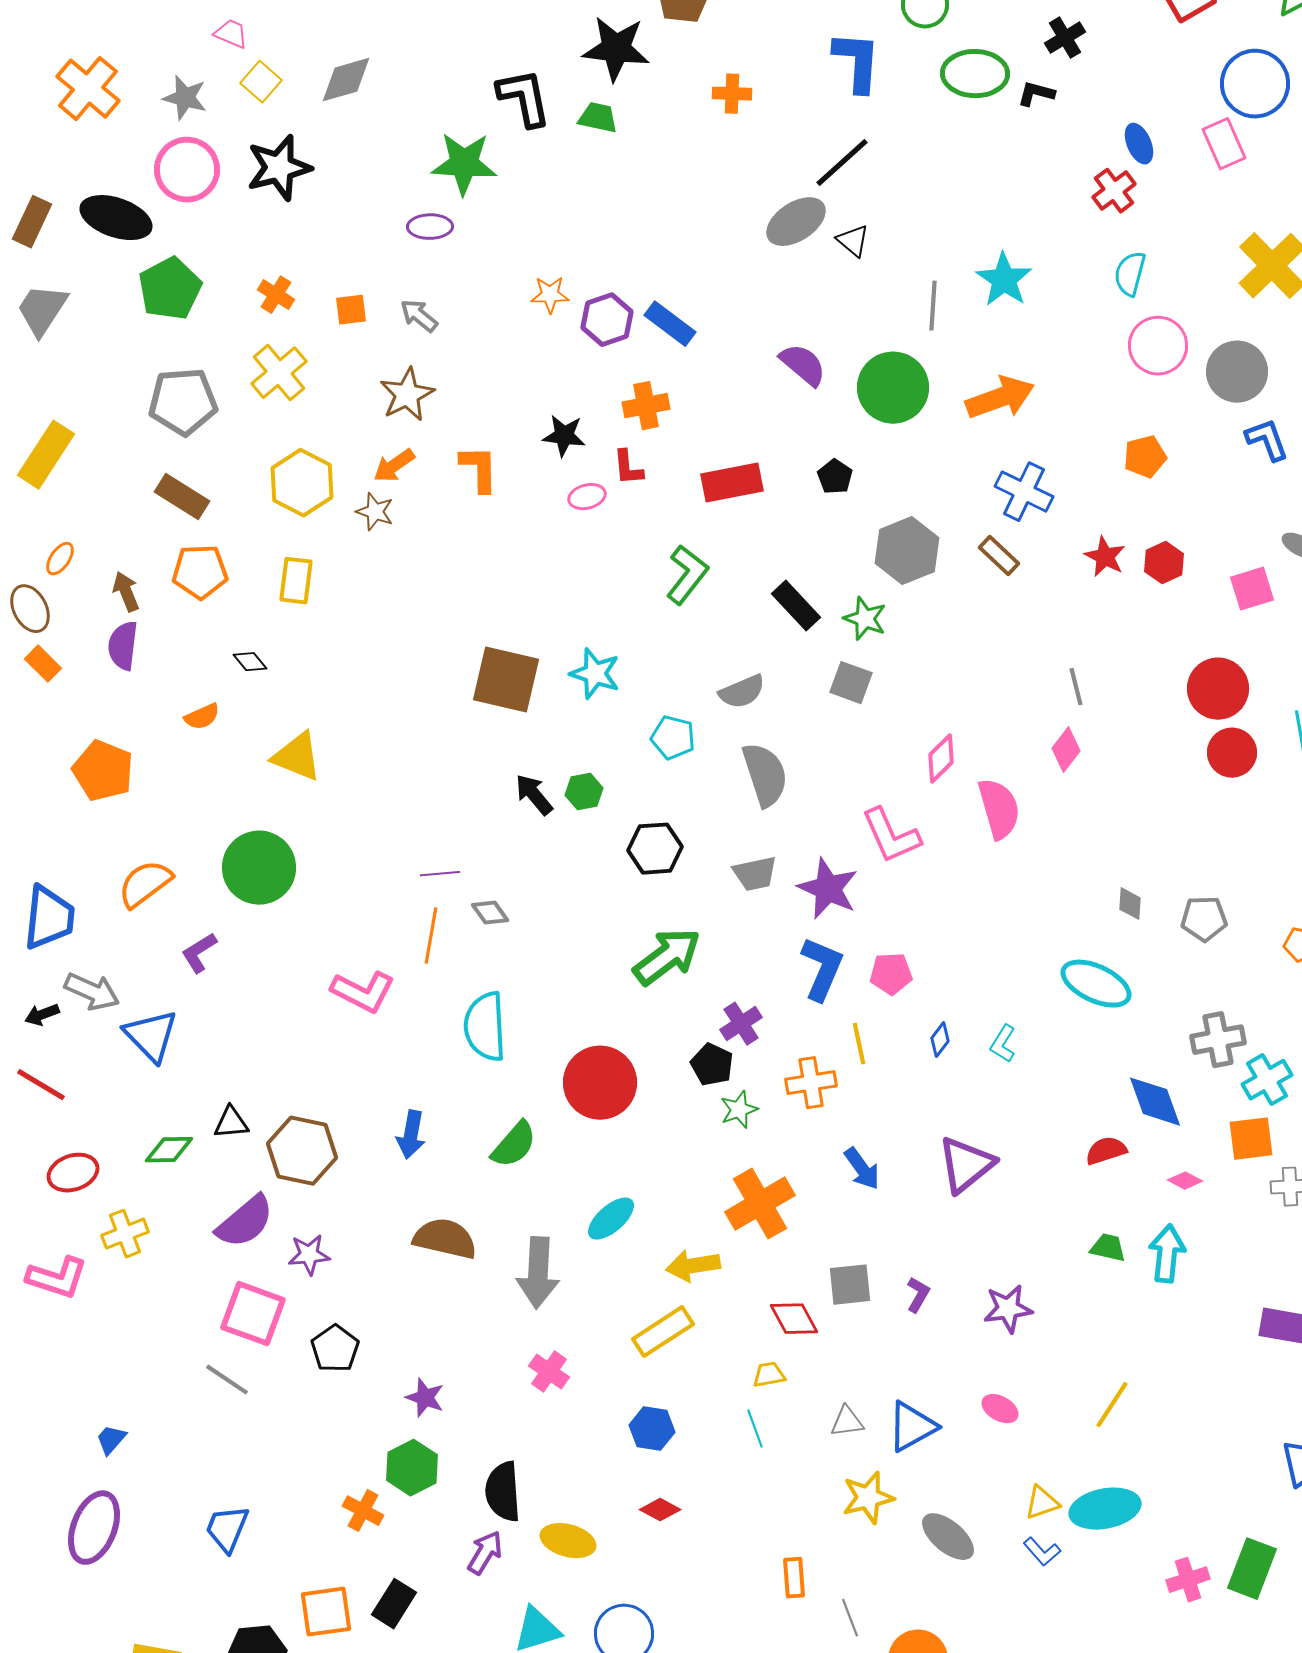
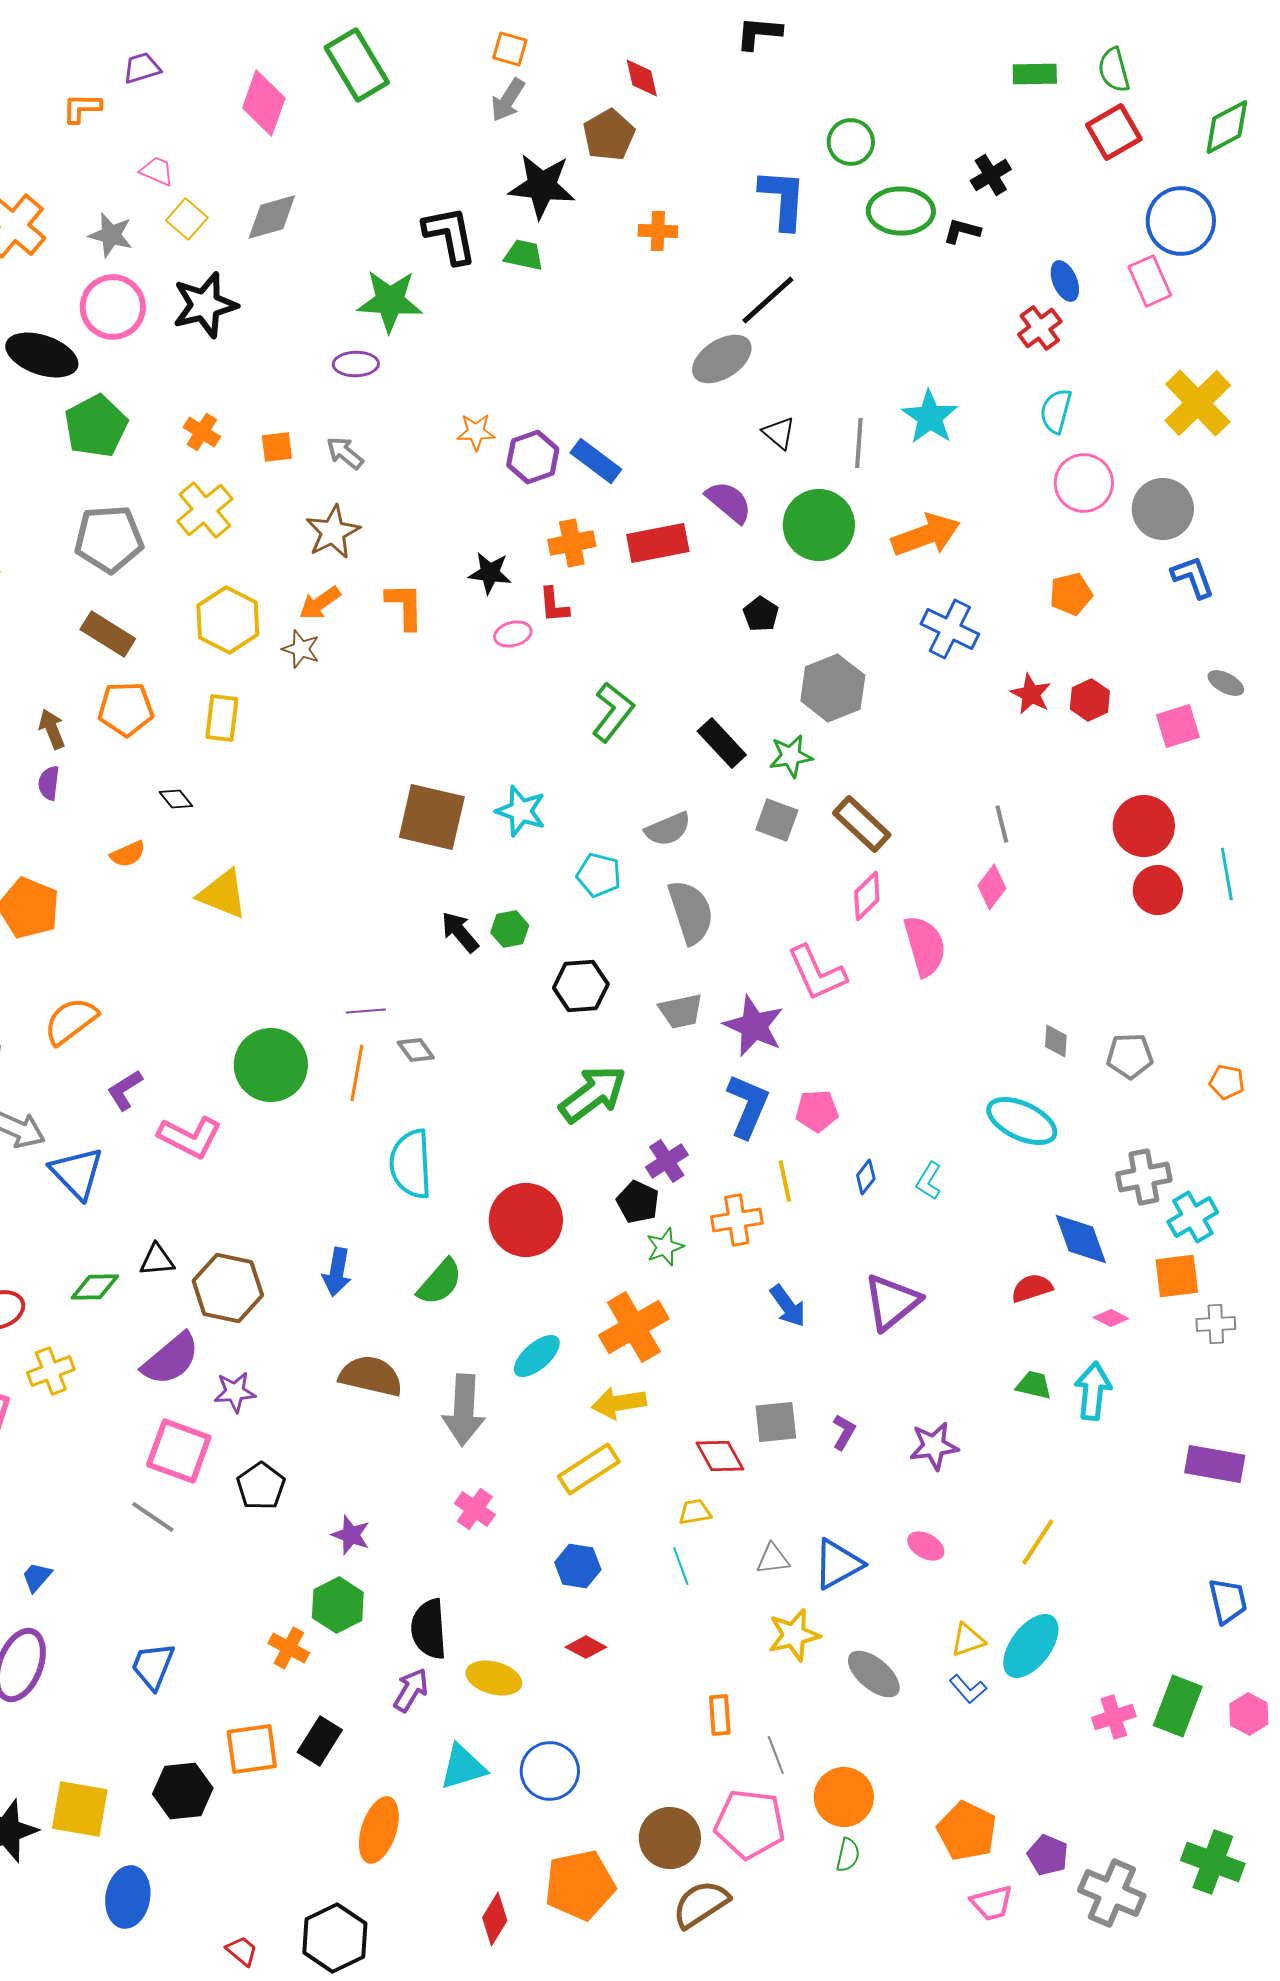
black triangle: (853, 241) -> (779, 433), moved
red rectangle: (732, 483) -> (658, 543), moved
brown rectangle: (999, 556) -> (862, 824), moved, size x1.4
green star: (865, 619) -> (791, 756), turned -30
purple semicircle: (123, 646) -> (49, 783), size x0.7
green circle: (259, 868) -> (271, 1065), moved
pink L-shape: (363, 992) -> (190, 1137), moved
orange cross: (760, 1204) -> (634, 1327), moved
cyan ellipse: (1105, 1509) -> (1031, 1646), turned -42

